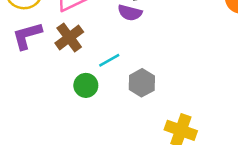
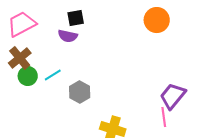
green circle: (86, 85) -> (28, 76), moved

